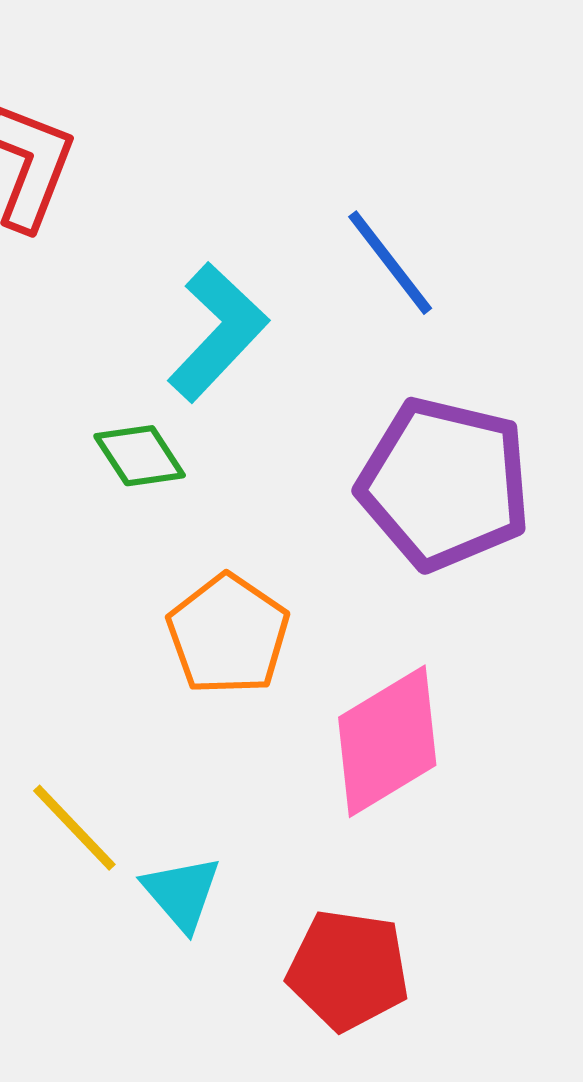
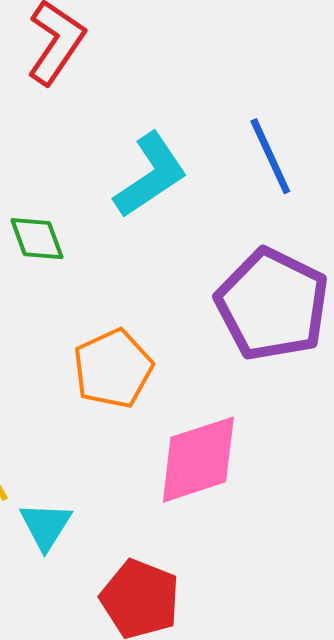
green diamond: (140, 456) -> (37, 239), moved

